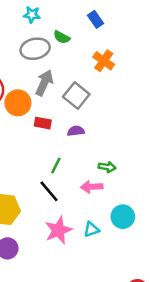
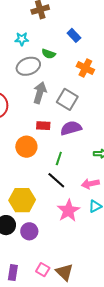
orange circle: (18, 103) -> (26, 147), moved
purple semicircle: (76, 131) -> (71, 128), size x1.5
pink arrow: (92, 187) -> (90, 184), moved

